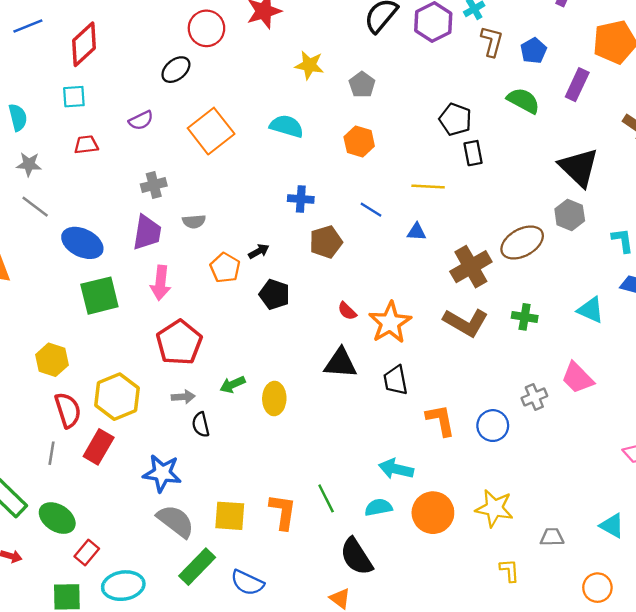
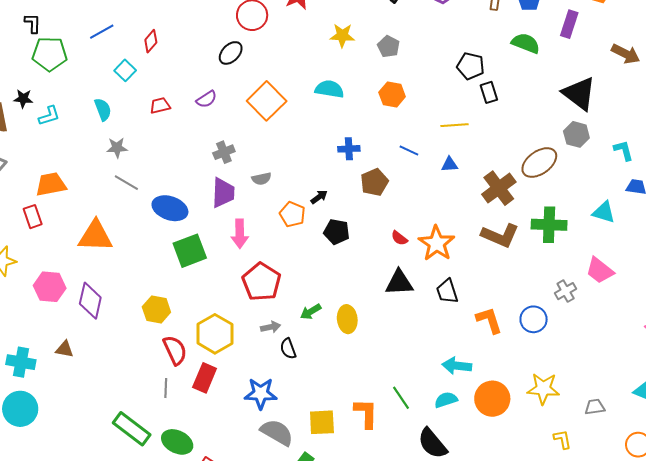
red diamond: (84, 44) -> (151, 41), size x0.6
cyan square: (74, 97) -> (125, 70), moved, turned -35
red trapezoid: (86, 145) -> (160, 106), moved
green cross: (525, 317) -> (549, 225), size x1.6

